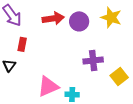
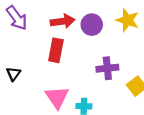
red rectangle: (22, 44) -> (56, 50), moved, size x1.5
pink triangle: (48, 86) -> (57, 97), turned -40

